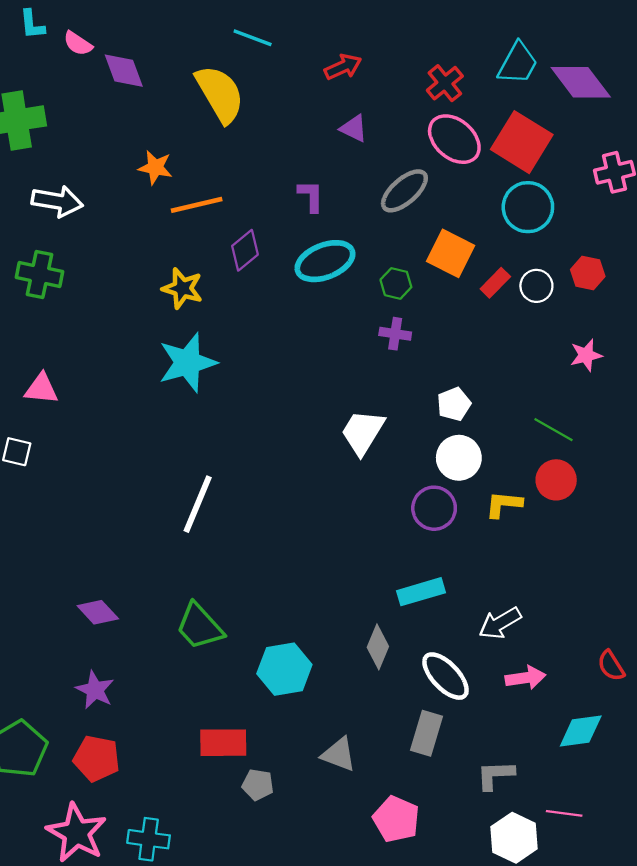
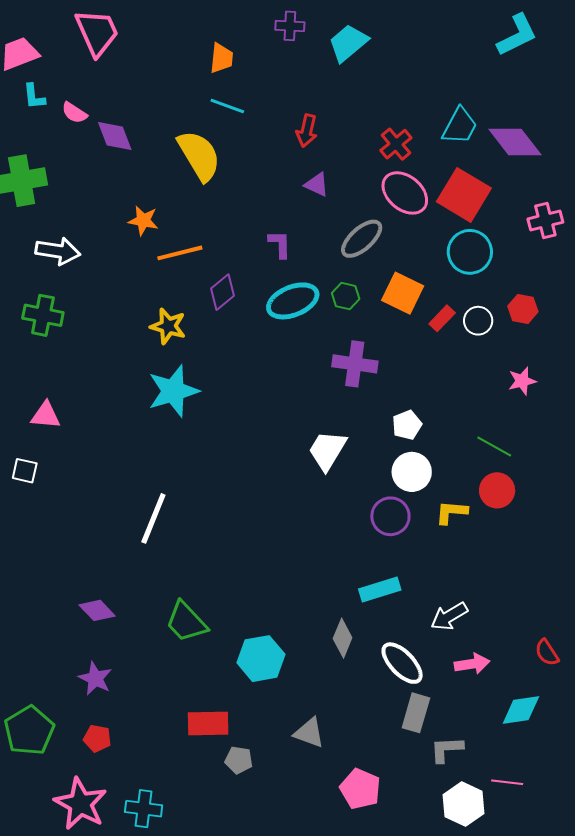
red arrow: (343, 67) -> (307, 131), turned 128
green hexagon: (396, 283) -> (346, 296), moved
purple cross: (395, 334) -> (355, 364), size x1.6
white line: (198, 504) -> (153, 518), moved
gray rectangle: (426, 733) -> (416, 713), moved
red pentagon: (97, 758) -> (97, 738), size x0.7

